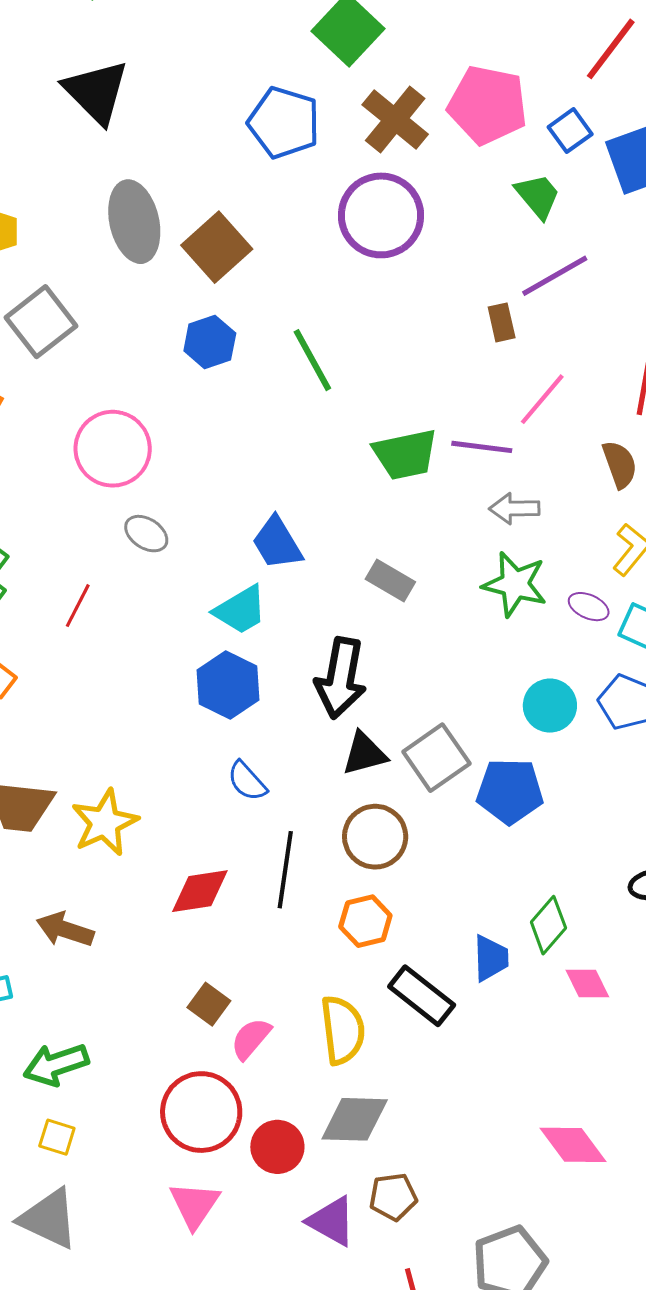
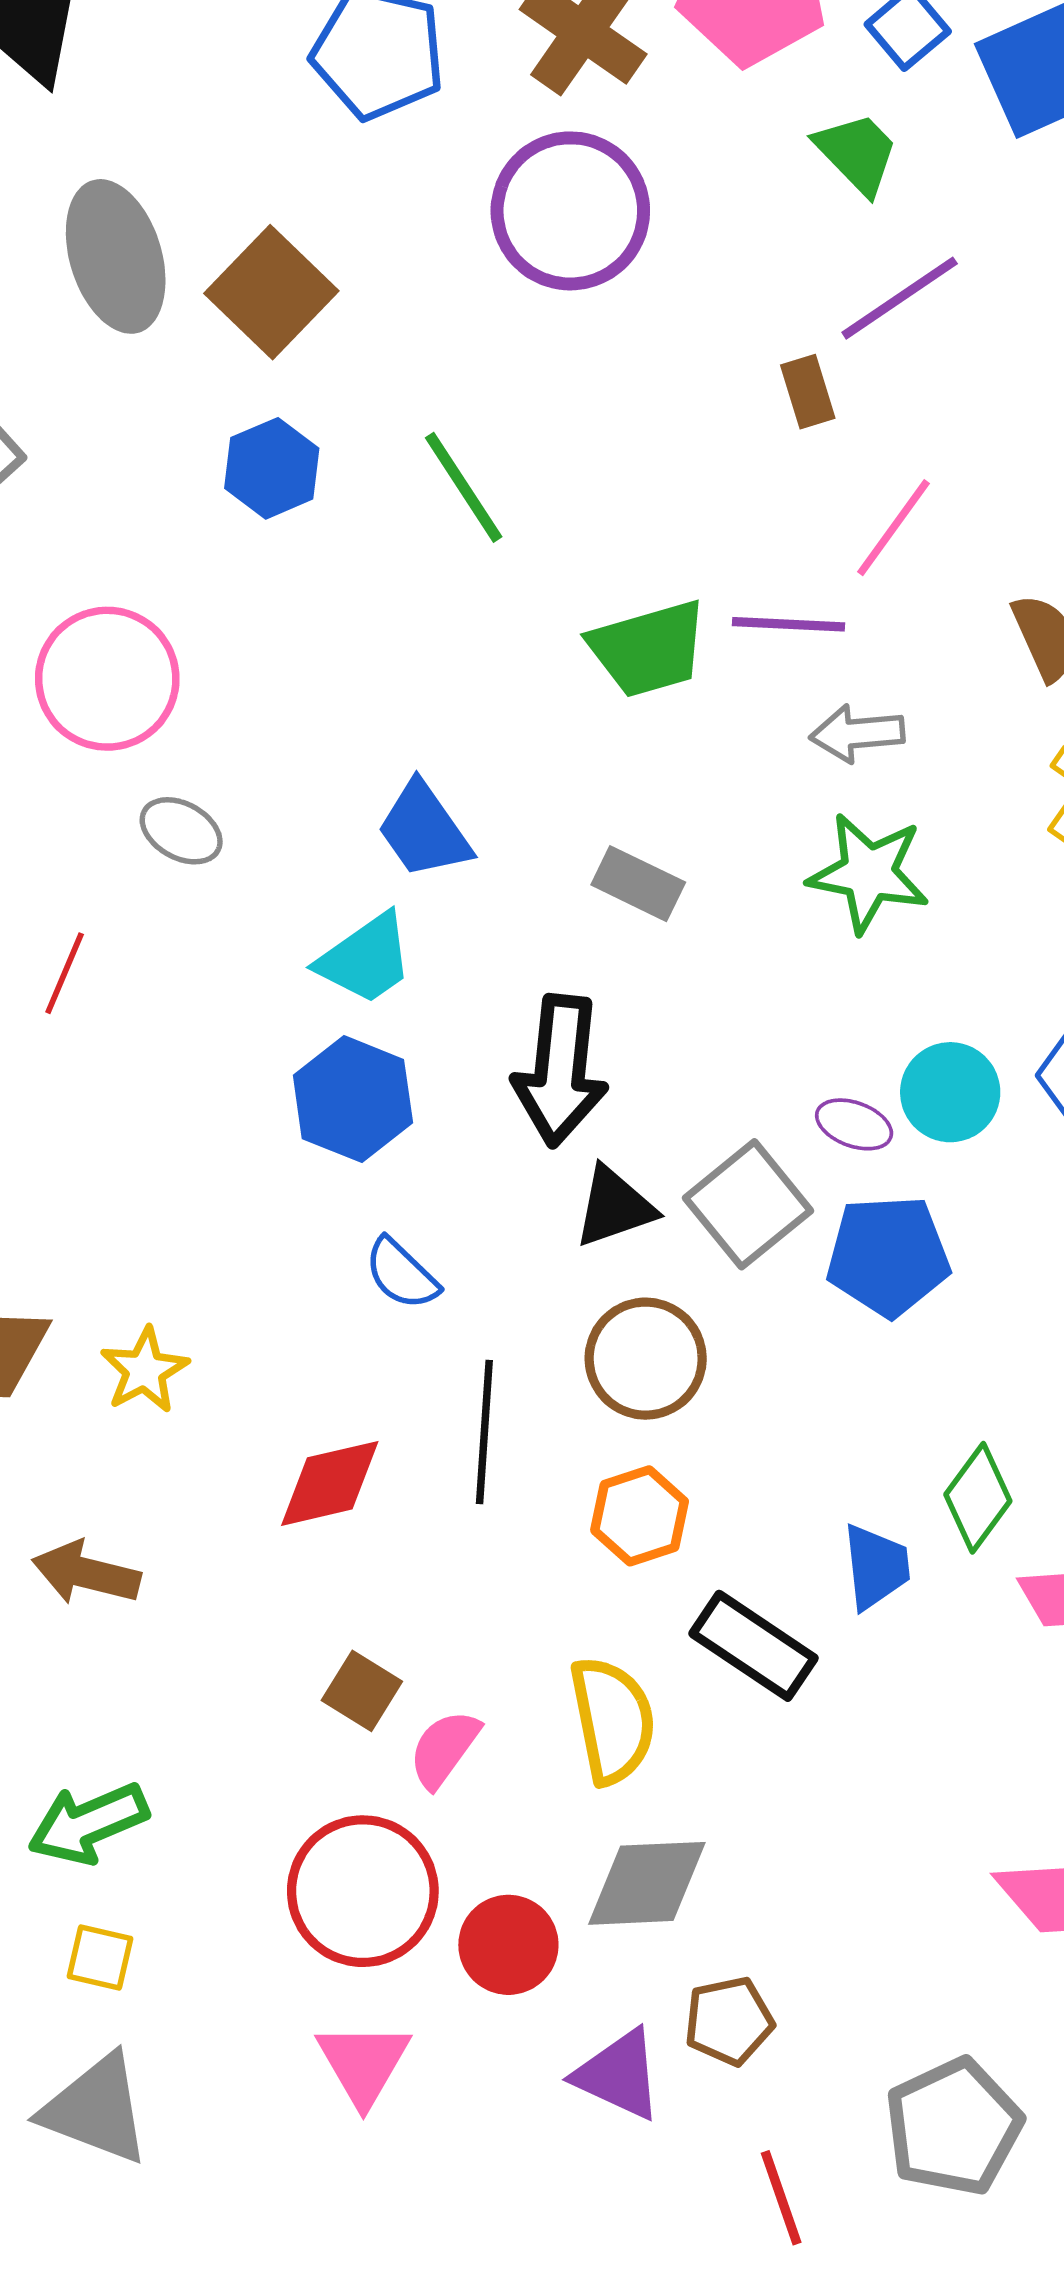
purple ellipse: (589, 607) -> (854, 1124), moved
yellow star: (105, 823) -> (145, 1370), size x0.7

